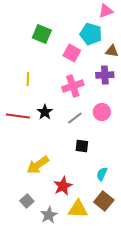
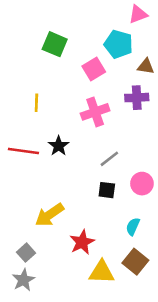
pink square: (72, 53) -> (94, 69), turned 30
pink circle: (102, 112) -> (142, 184), moved
gray line: (75, 118) -> (109, 159), moved
gray square: (27, 201) -> (26, 253), moved
gray star: (49, 215) -> (23, 280), moved

